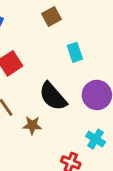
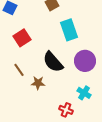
cyan rectangle: (75, 52) -> (69, 30), size x1.5

